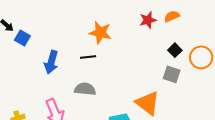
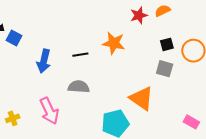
orange star: (100, 33) -> (114, 43), moved
black square: (175, 50) -> (167, 44), turned 32

